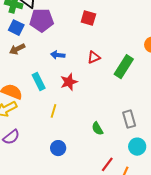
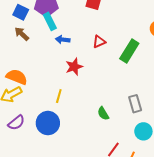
brown arrow: (17, 49) -> (22, 34), turned 70
cyan rectangle: (39, 81) -> (50, 21), moved
blue circle: (58, 148) -> (48, 123), moved, size x1.5

